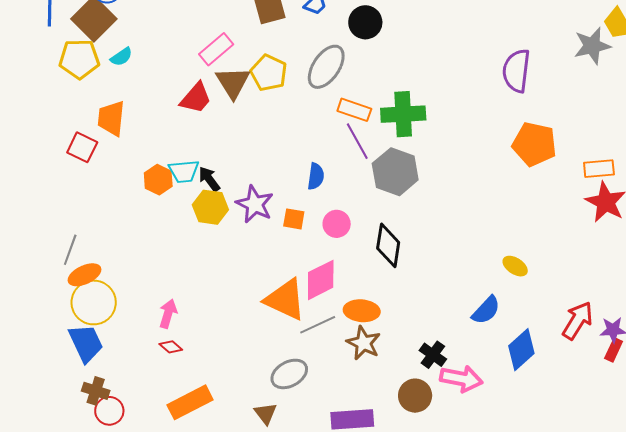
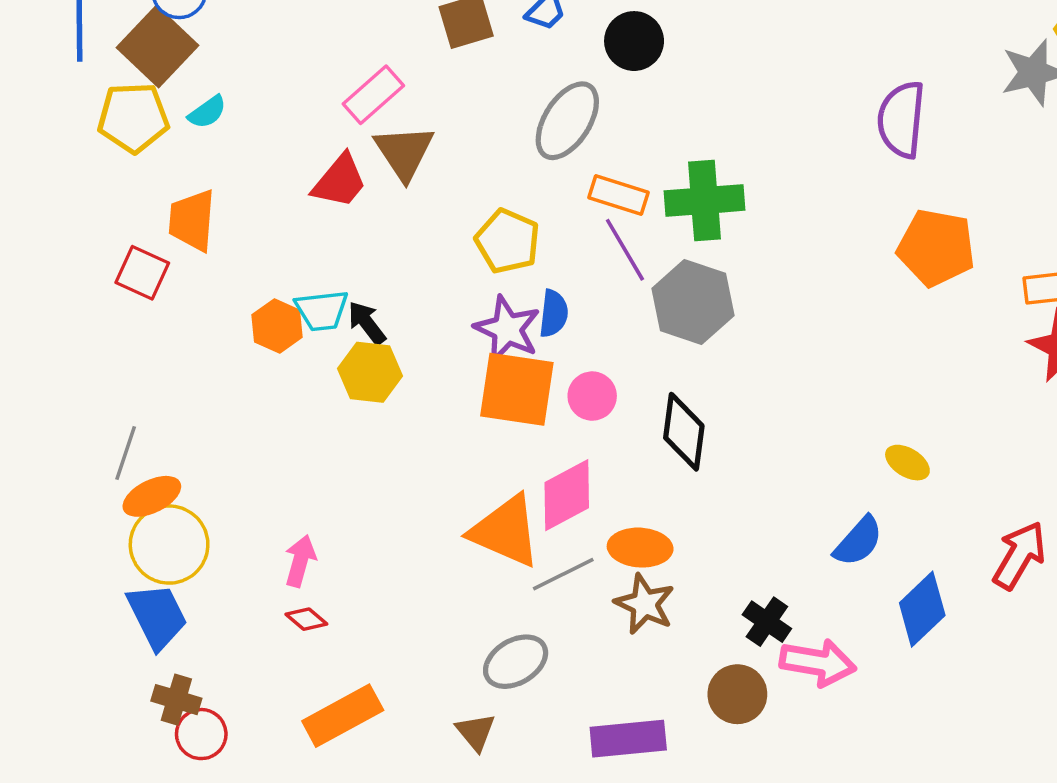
yellow pentagon: (269, 73) -> (508, 241), moved
purple star: (255, 204) -> (507, 329), moved
orange square: (294, 219) -> (517, 389), size x2.0

